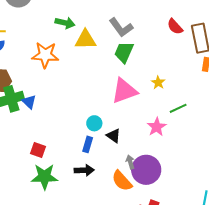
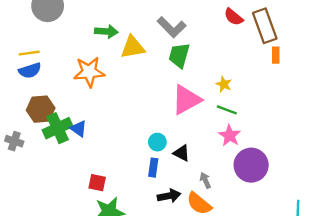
green line: (178, 108) -> (227, 110), moved, turned 54
black arrow: (84, 170) -> (169, 196), moved
purple circle: (146, 170) -> (251, 165), moved

